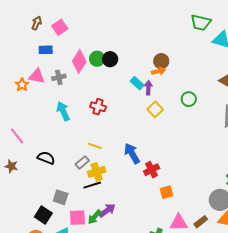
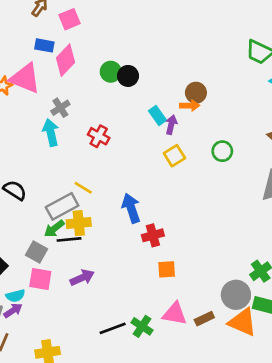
pink diamond: (79, 61) -> (66, 60), moved
pink triangle: (37, 76) -> (25, 78), size x1.4
gray cross: (59, 77) -> (60, 108), moved, turned -32
gray rectangle: (82, 162) -> (62, 206), size x1.6
gray square: (61, 197) -> (37, 252), moved
green arrow: (94, 217) -> (54, 229), moved

